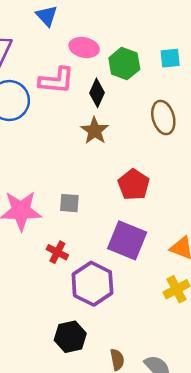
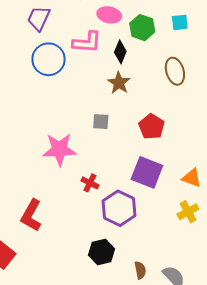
gray square: (69, 203) -> (101, 122), moved

